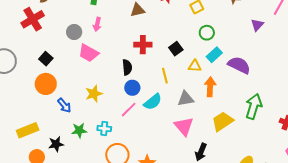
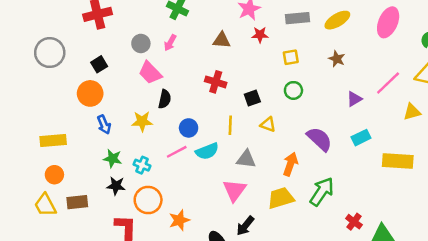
cyan rectangle: (214, 55) -> (361, 138), moved
black semicircle: (127, 67) -> (165, 99), moved
orange arrow: (210, 87) -> (290, 164), moved
black star: (56, 144) -> (116, 186), moved

